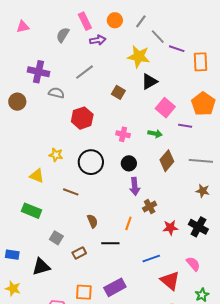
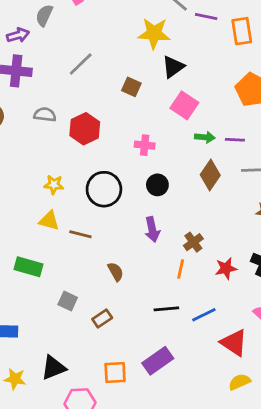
purple arrow: (98, 40) -> (18, 35), moved
gray semicircle: (56, 93) -> (45, 115), moved
pink square: (165, 108) -> (184, 105), moved
purple line: (185, 126) -> (235, 140), moved
green arrow: (155, 134) -> (205, 137), moved
yellow triangle: (37, 176) -> (49, 221), moved
purple arrow: (135, 186) -> (152, 229), moved
orange line: (128, 223) -> (181, 269), moved
black line: (110, 243) -> (166, 309), moved
black triangle: (41, 267) -> (53, 368), moved

